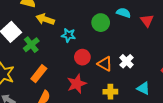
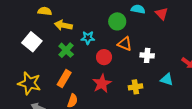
green cross: (31, 45) -> (66, 50), moved
white cross: (127, 61) -> (147, 55), turned -32
orange triangle: (105, 64) -> (125, 44), moved

